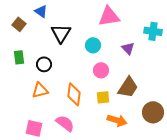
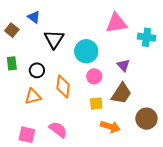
pink triangle: (109, 16) -> (116, 23), moved
cyan circle: (93, 45) -> (86, 51), size x1.5
purple triangle: (128, 48) -> (123, 65), moved
orange diamond: (74, 94) -> (63, 86), moved

